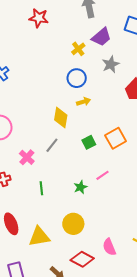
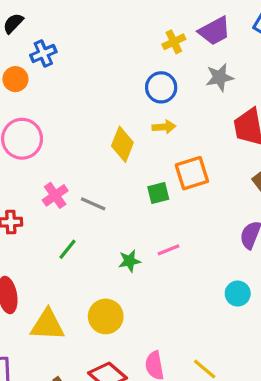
orange square: (116, 138) -> (192, 173), moved
gray line: (52, 145) -> (93, 204), moved, turned 63
green line: (41, 188) -> (67, 249), turned 32

